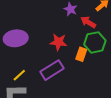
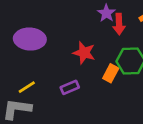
red arrow: (88, 22) -> (119, 24), moved, turned -133
purple rectangle: (52, 70) -> (70, 87), size x0.6

